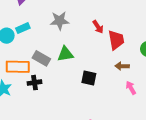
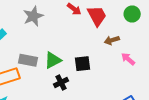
green triangle: (65, 54) -> (53, 60), moved
black cross: (35, 83) -> (61, 82), moved

